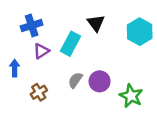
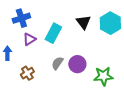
black triangle: (96, 23) -> (83, 22), moved
green star: (131, 96) -> (103, 76), turned -30

